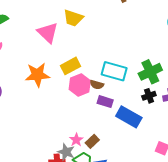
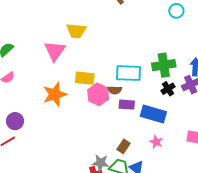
pink triangle: (48, 33) -> (55, 51), turned 35
yellow rectangle: (71, 66) -> (85, 78), turned 48
green cross: (150, 72) -> (164, 65), turned 30
pink star: (76, 140) -> (156, 142), moved

